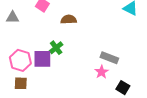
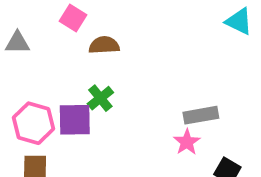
brown semicircle: (69, 19) -> (104, 45), moved
gray rectangle: (109, 58) -> (201, 115), turned -30

